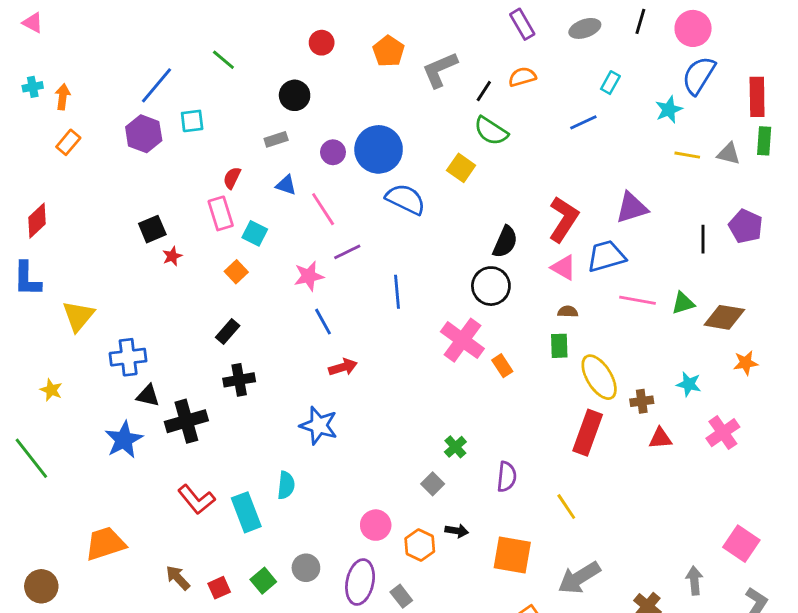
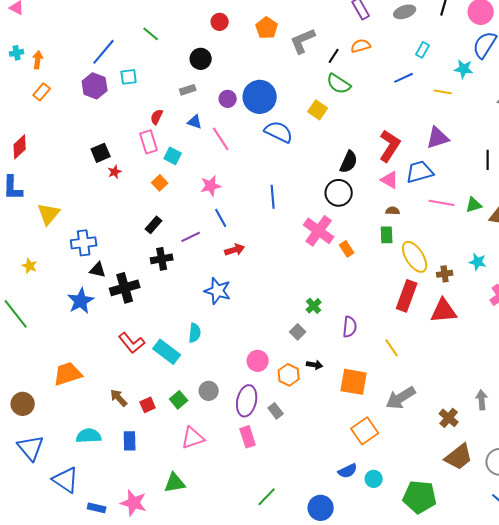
cyan star: (669, 110) -> (464, 69), turned 30
yellow line: (687, 155) -> (443, 92), moved
purple line: (347, 252) -> (191, 237), moved
red triangle: (660, 438) -> (444, 311), moved, size x1.6
cyan rectangle: (246, 512) -> (167, 352), turned -32

